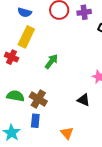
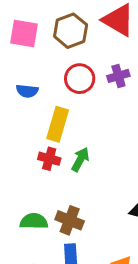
yellow rectangle: (26, 37) -> (58, 124), moved
red cross: (12, 57) -> (49, 159), moved

